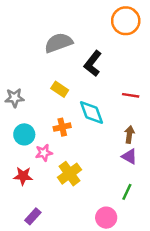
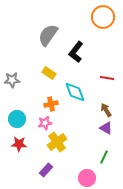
gray semicircle: (58, 43) -> (48, 35), turned -35
cyan circle: (24, 134) -> (17, 119), moved
brown arrow: (129, 134) -> (106, 110), turned -40
pink star: (44, 153) -> (45, 123), moved
purple rectangle: (33, 216) -> (46, 170), moved

